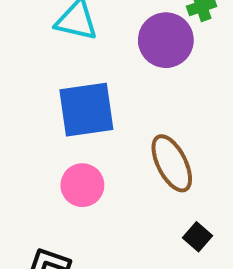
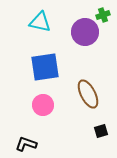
black square: (198, 237) -> (101, 131), turned 32

